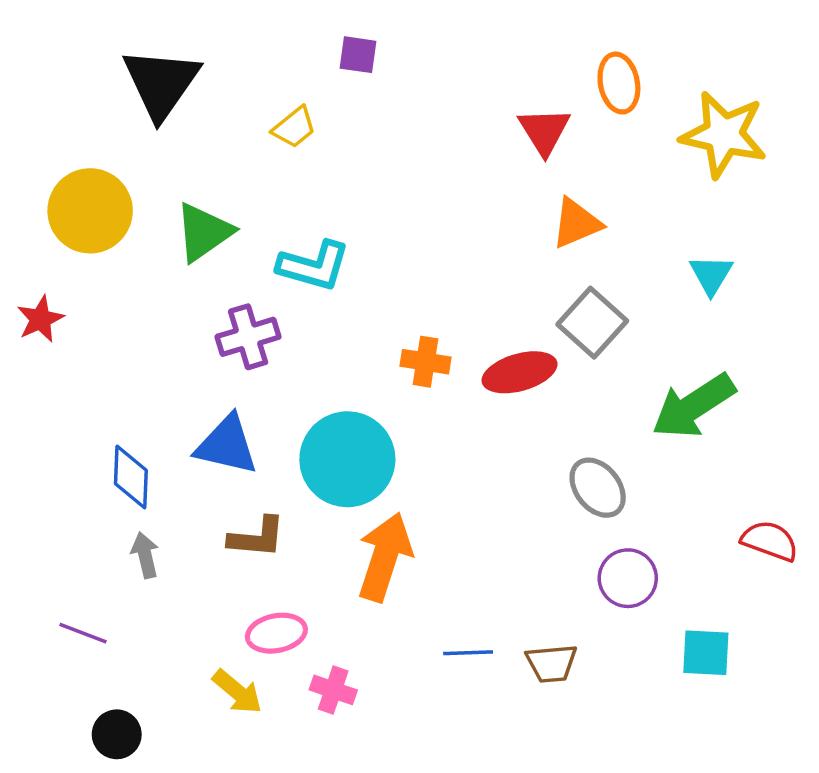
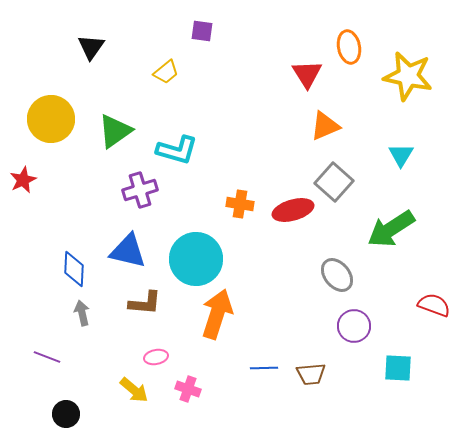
black triangle: (161, 83) -> (91, 47), size x0.6
pink ellipse: (276, 633) -> (156, 357), size x0.7

